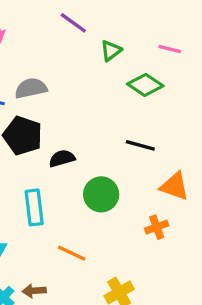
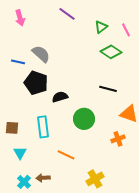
pink line: (170, 49) -> (126, 30), turned 48
green triangle: (111, 51) -> (101, 27), moved
gray semicircle: (31, 88) -> (41, 54), turned 54

